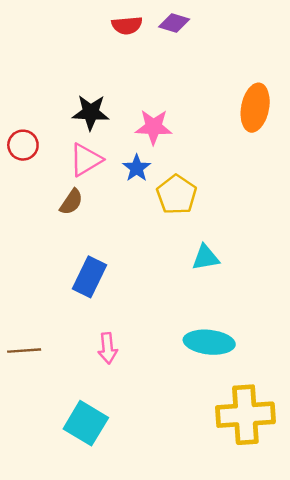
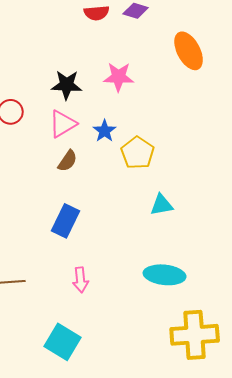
orange ellipse: (255, 108) -> (189, 51), moved, turned -39
pink star: (154, 127) -> (119, 77), moved
brown semicircle: (71, 202) -> (68, 161), moved

